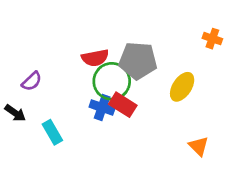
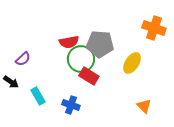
orange cross: (212, 39) -> (154, 28), size x1.6
blue cross: (102, 107) -> (71, 105), moved

